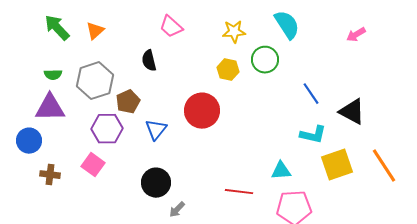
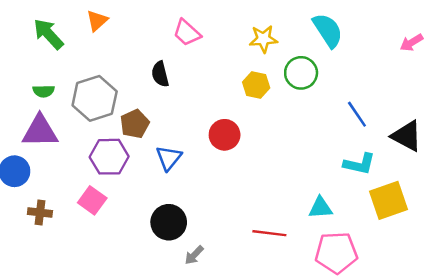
orange triangle: (95, 31) -> (97, 21), moved
red circle: (202, 111) -> (225, 135), size x0.7

